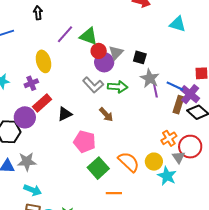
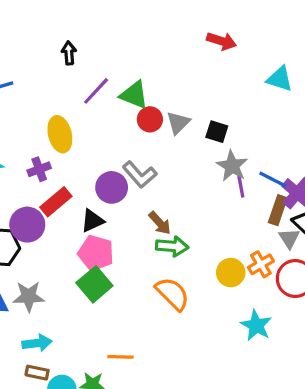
black arrow: (38, 13) -> (69, 53), moved
purple circle: (104, 62) -> (112, 187), moved
green arrow: (118, 87) -> (172, 246), moved
pink pentagon: (85, 142) -> (96, 253), moved
gray triangle: (179, 157) -> (289, 238), moved
orange semicircle: (129, 162) -> (172, 294), moved
yellow circle: (154, 162) -> (231, 273), moved
green square: (98, 168) -> (94, 284), moved
cyan arrow: (33, 190) -> (37, 343), turned -30
orange line: (114, 193) -> (120, 357), moved

